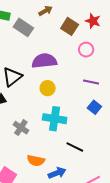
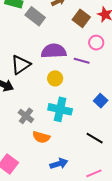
purple line: (91, 82) -> (82, 61), moved
black line: (75, 147) -> (95, 138), moved
orange semicircle: (36, 161) -> (41, 137), moved

